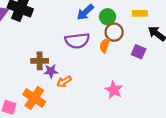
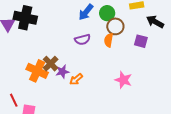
purple semicircle: (77, 41) -> (82, 40), size x0.7
brown cross: (40, 61) -> (51, 64), turned -35
orange cross: (34, 98) -> (37, 71), moved

